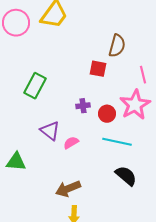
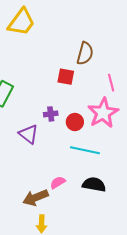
purple triangle: (50, 131) -> (28, 134), moved
pink semicircle: (71, 143) -> (58, 182), moved
black semicircle: (126, 176) -> (94, 185), turned -30

